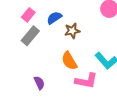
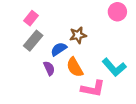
blue semicircle: (54, 18) -> (59, 49), moved
purple semicircle: (39, 83) -> (49, 68), moved

